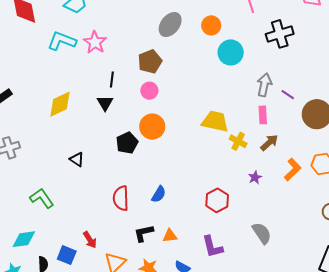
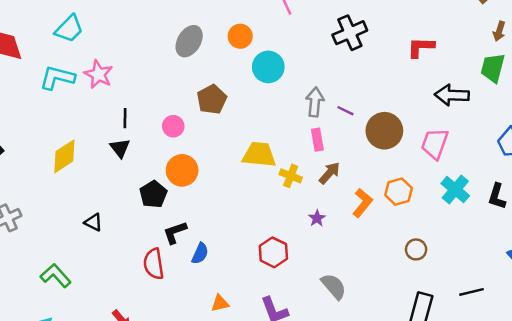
black cross: (280, 34) -> (350, 33), moved
brown pentagon: (150, 62) -> (212, 99), moved
black L-shape: (144, 233) -> (175, 232), moved

